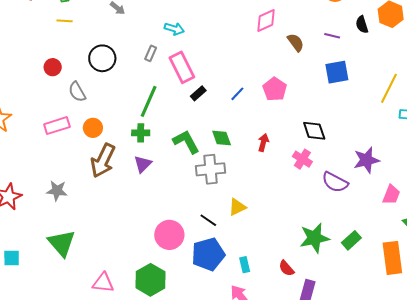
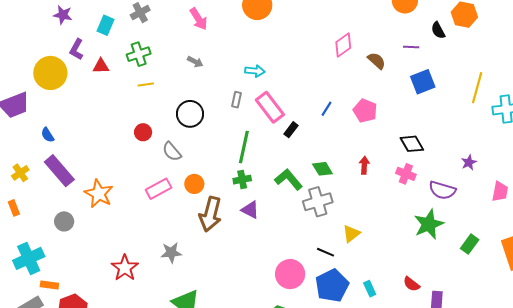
blue line: (237, 94) -> (327, 109), moved
purple star: (366, 160) -> (469, 162), size x0.6
purple triangle: (143, 164) -> (250, 210), turned -36
green star: (314, 238) -> (429, 224), moved

